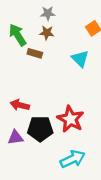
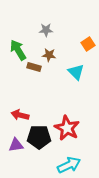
brown star: (47, 33) -> (49, 55), moved

